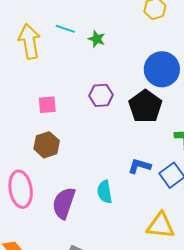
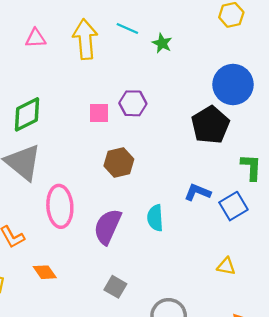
purple hexagon: (101, 95) -> (133, 103), moved
brown hexagon: (47, 145) -> (119, 162), moved
yellow triangle: (160, 226) -> (226, 266), moved, size x0.6

